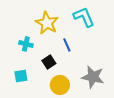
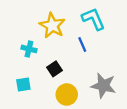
blue line: (67, 45) -> (82, 44), moved

